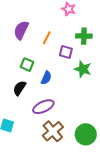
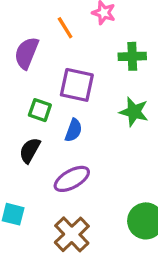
orange line: (47, 38) -> (65, 28), moved, turned -56
purple square: (66, 52) -> (77, 85), moved, size x1.5
brown cross: (53, 131) -> (72, 234), moved

